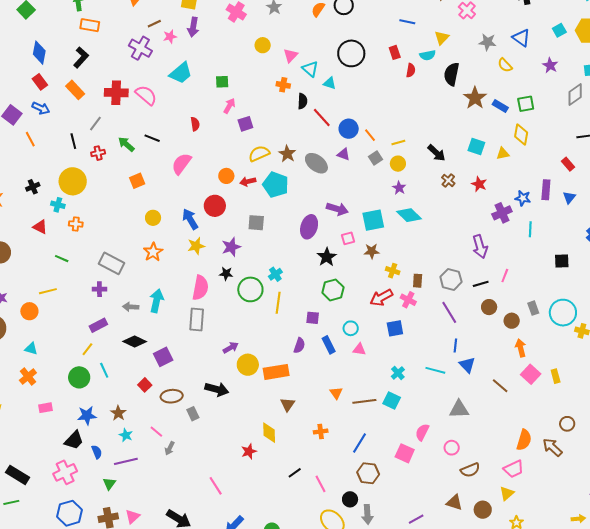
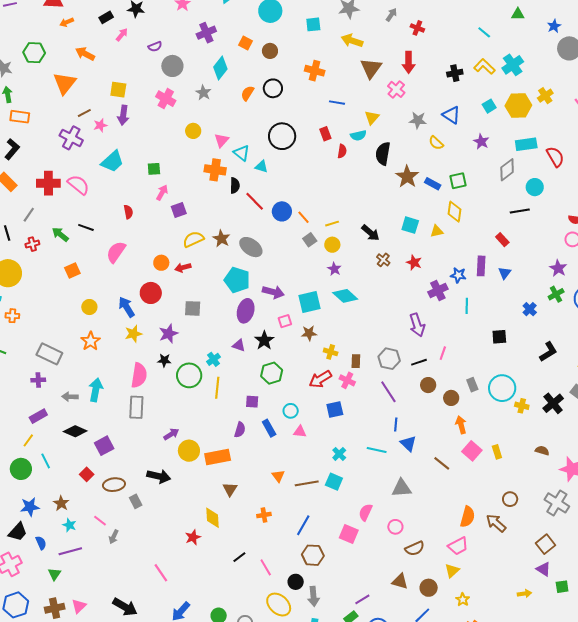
orange cross: (283, 85) -> (215, 170), size x1.5
purple triangle: (344, 154) -> (239, 345), moved
cyan pentagon: (276, 185) -> (237, 280), moved

